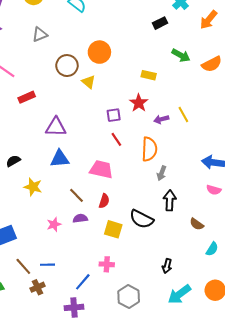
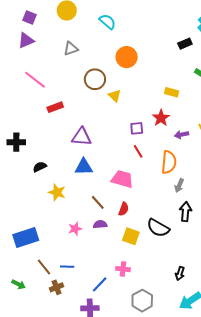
orange circle: (99, 52) -> (127, 57), moved

